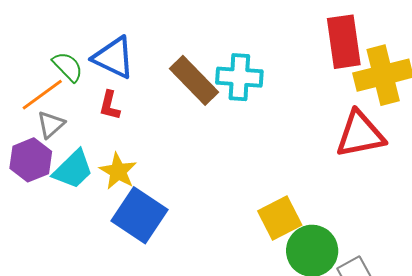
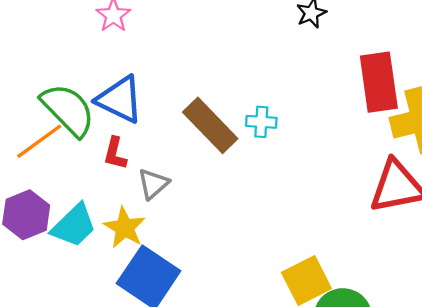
green semicircle: (68, 67) -> (68, 110), size x1.6
cyan cross: (239, 77) -> (261, 122), size x0.6
gray triangle: (51, 124) -> (153, 184), moved

